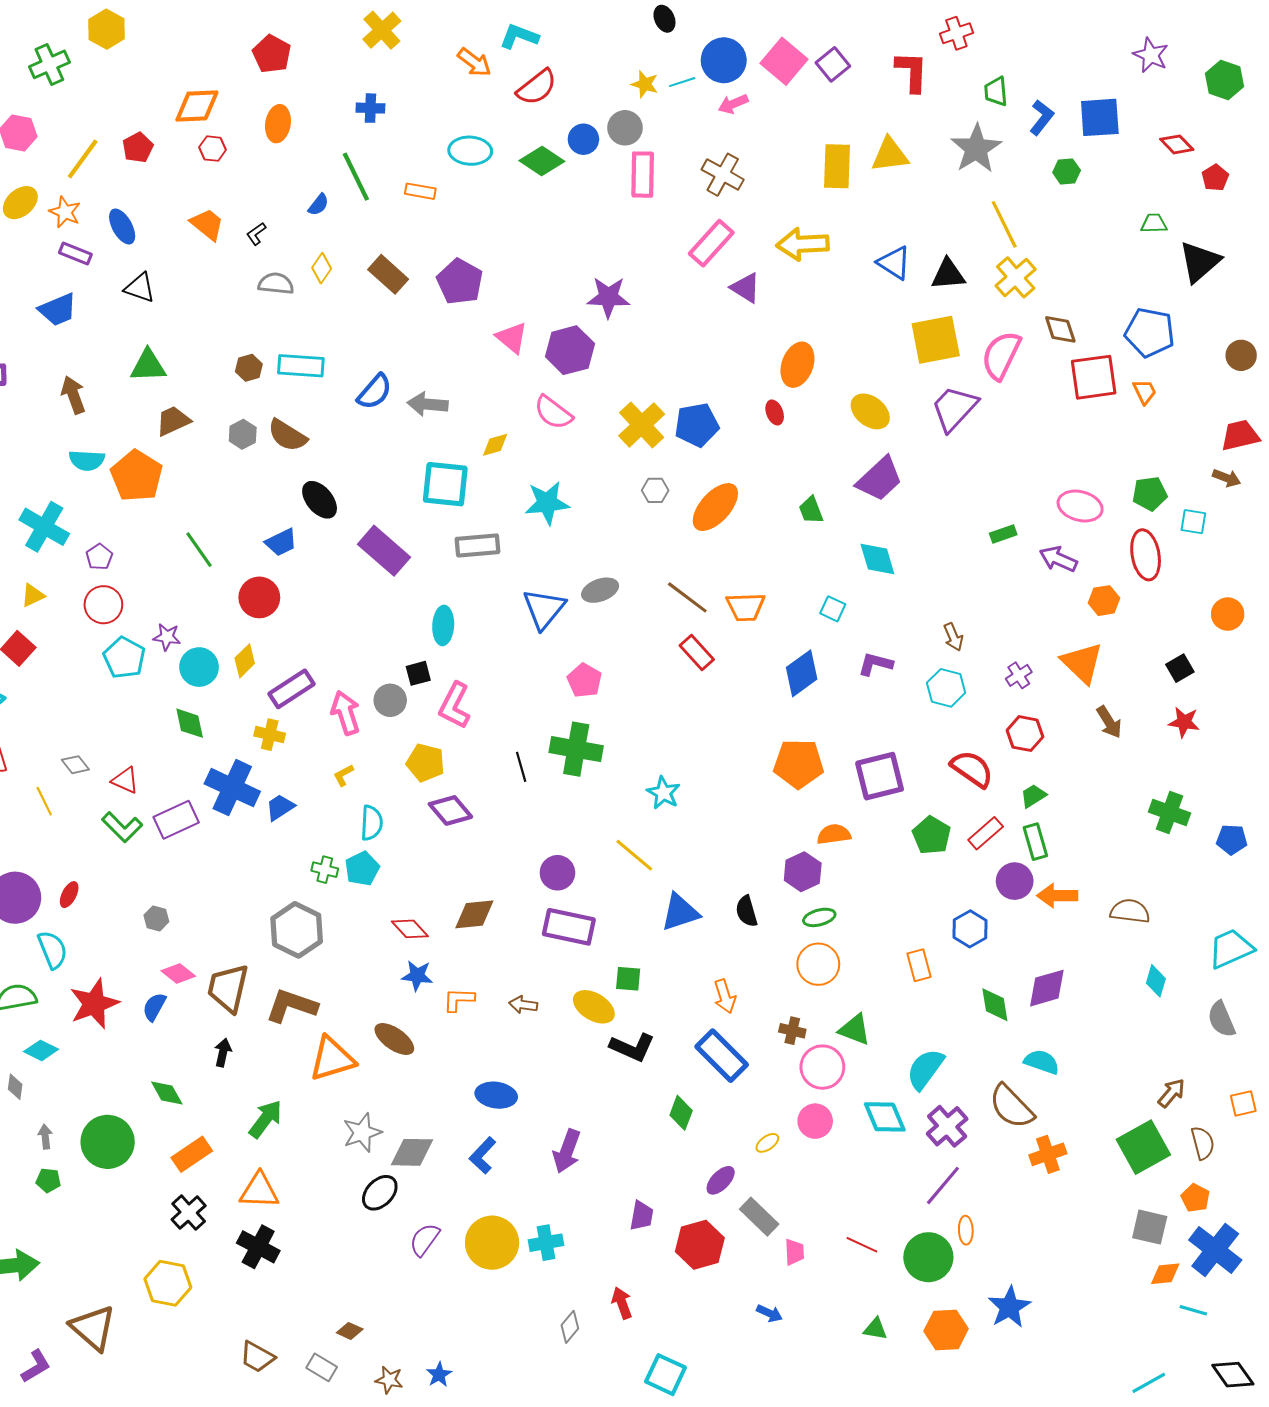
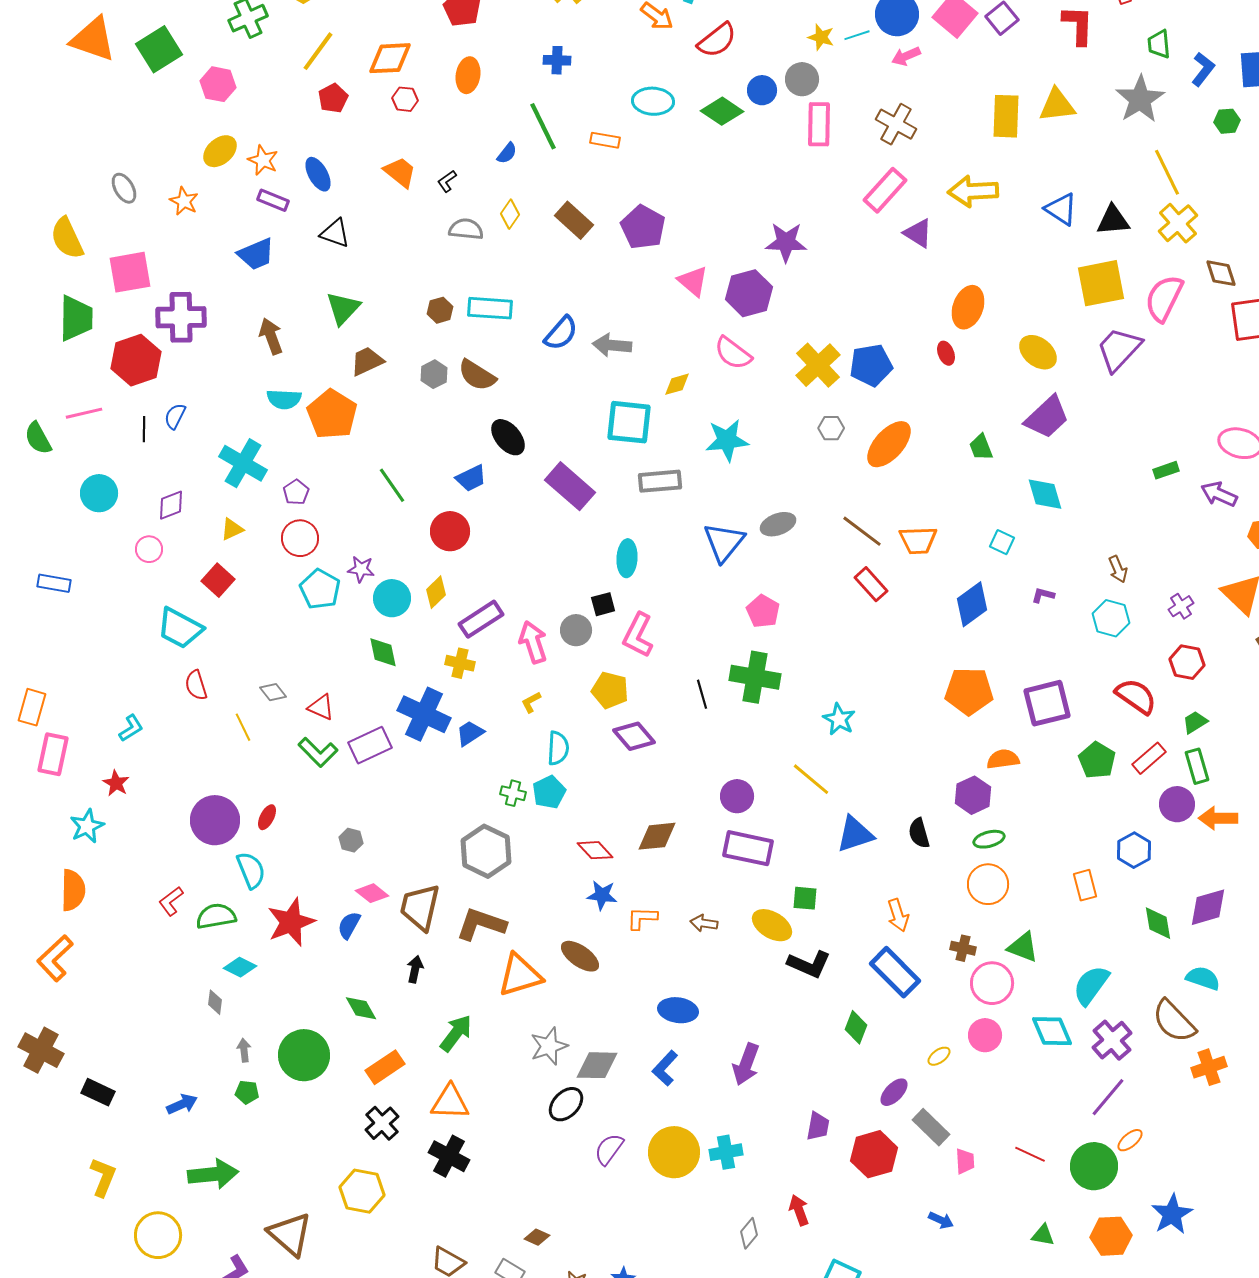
yellow line: (83, 159) -> (318, 51), moved
green triangle: (148, 366) -> (343, 308), turned -45
purple L-shape: (875, 664) -> (1043, 595), size x0.7
orange ellipse: (966, 1230) -> (1130, 1140), turned 52

